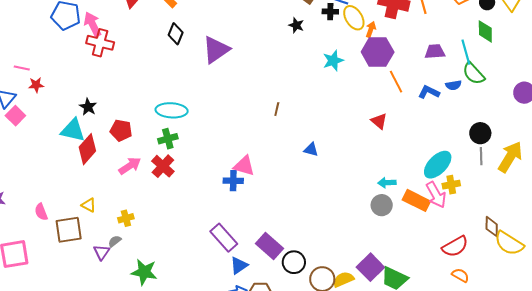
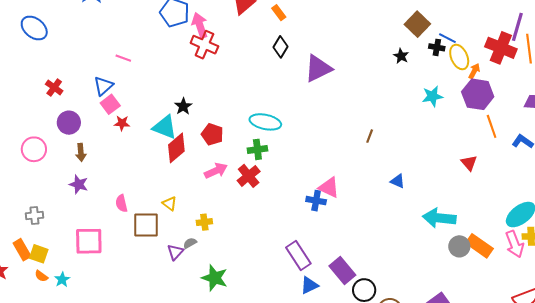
red star: (36, 85) -> (122, 123), moved
cyan arrow: (387, 183) -> (439, 218), moved, size x1.8
orange rectangle: (416, 200) -> (479, 246), moved

